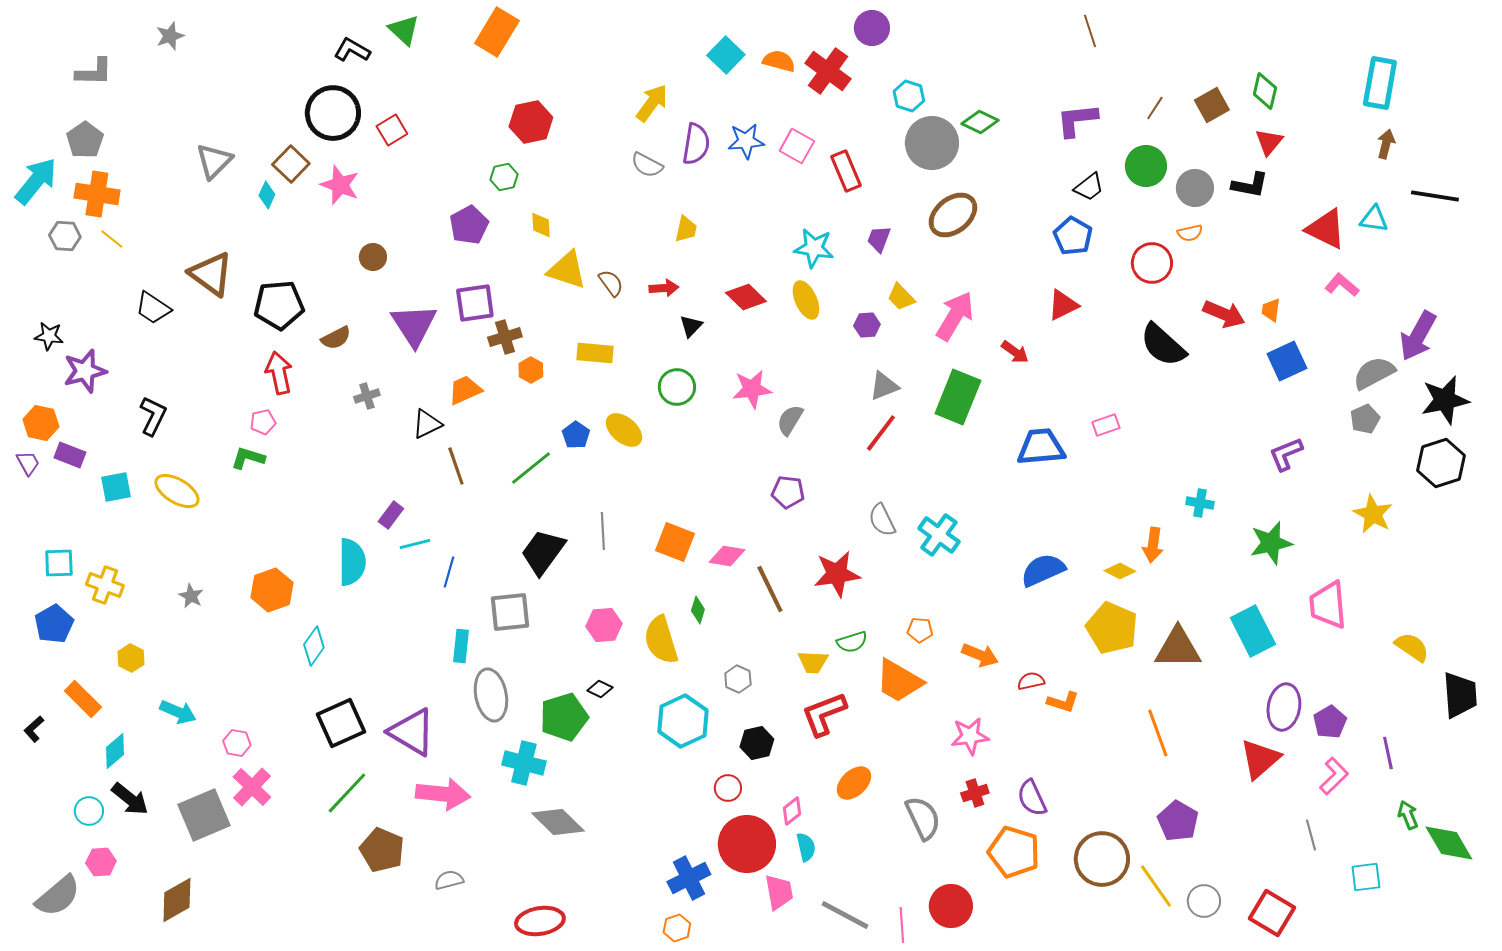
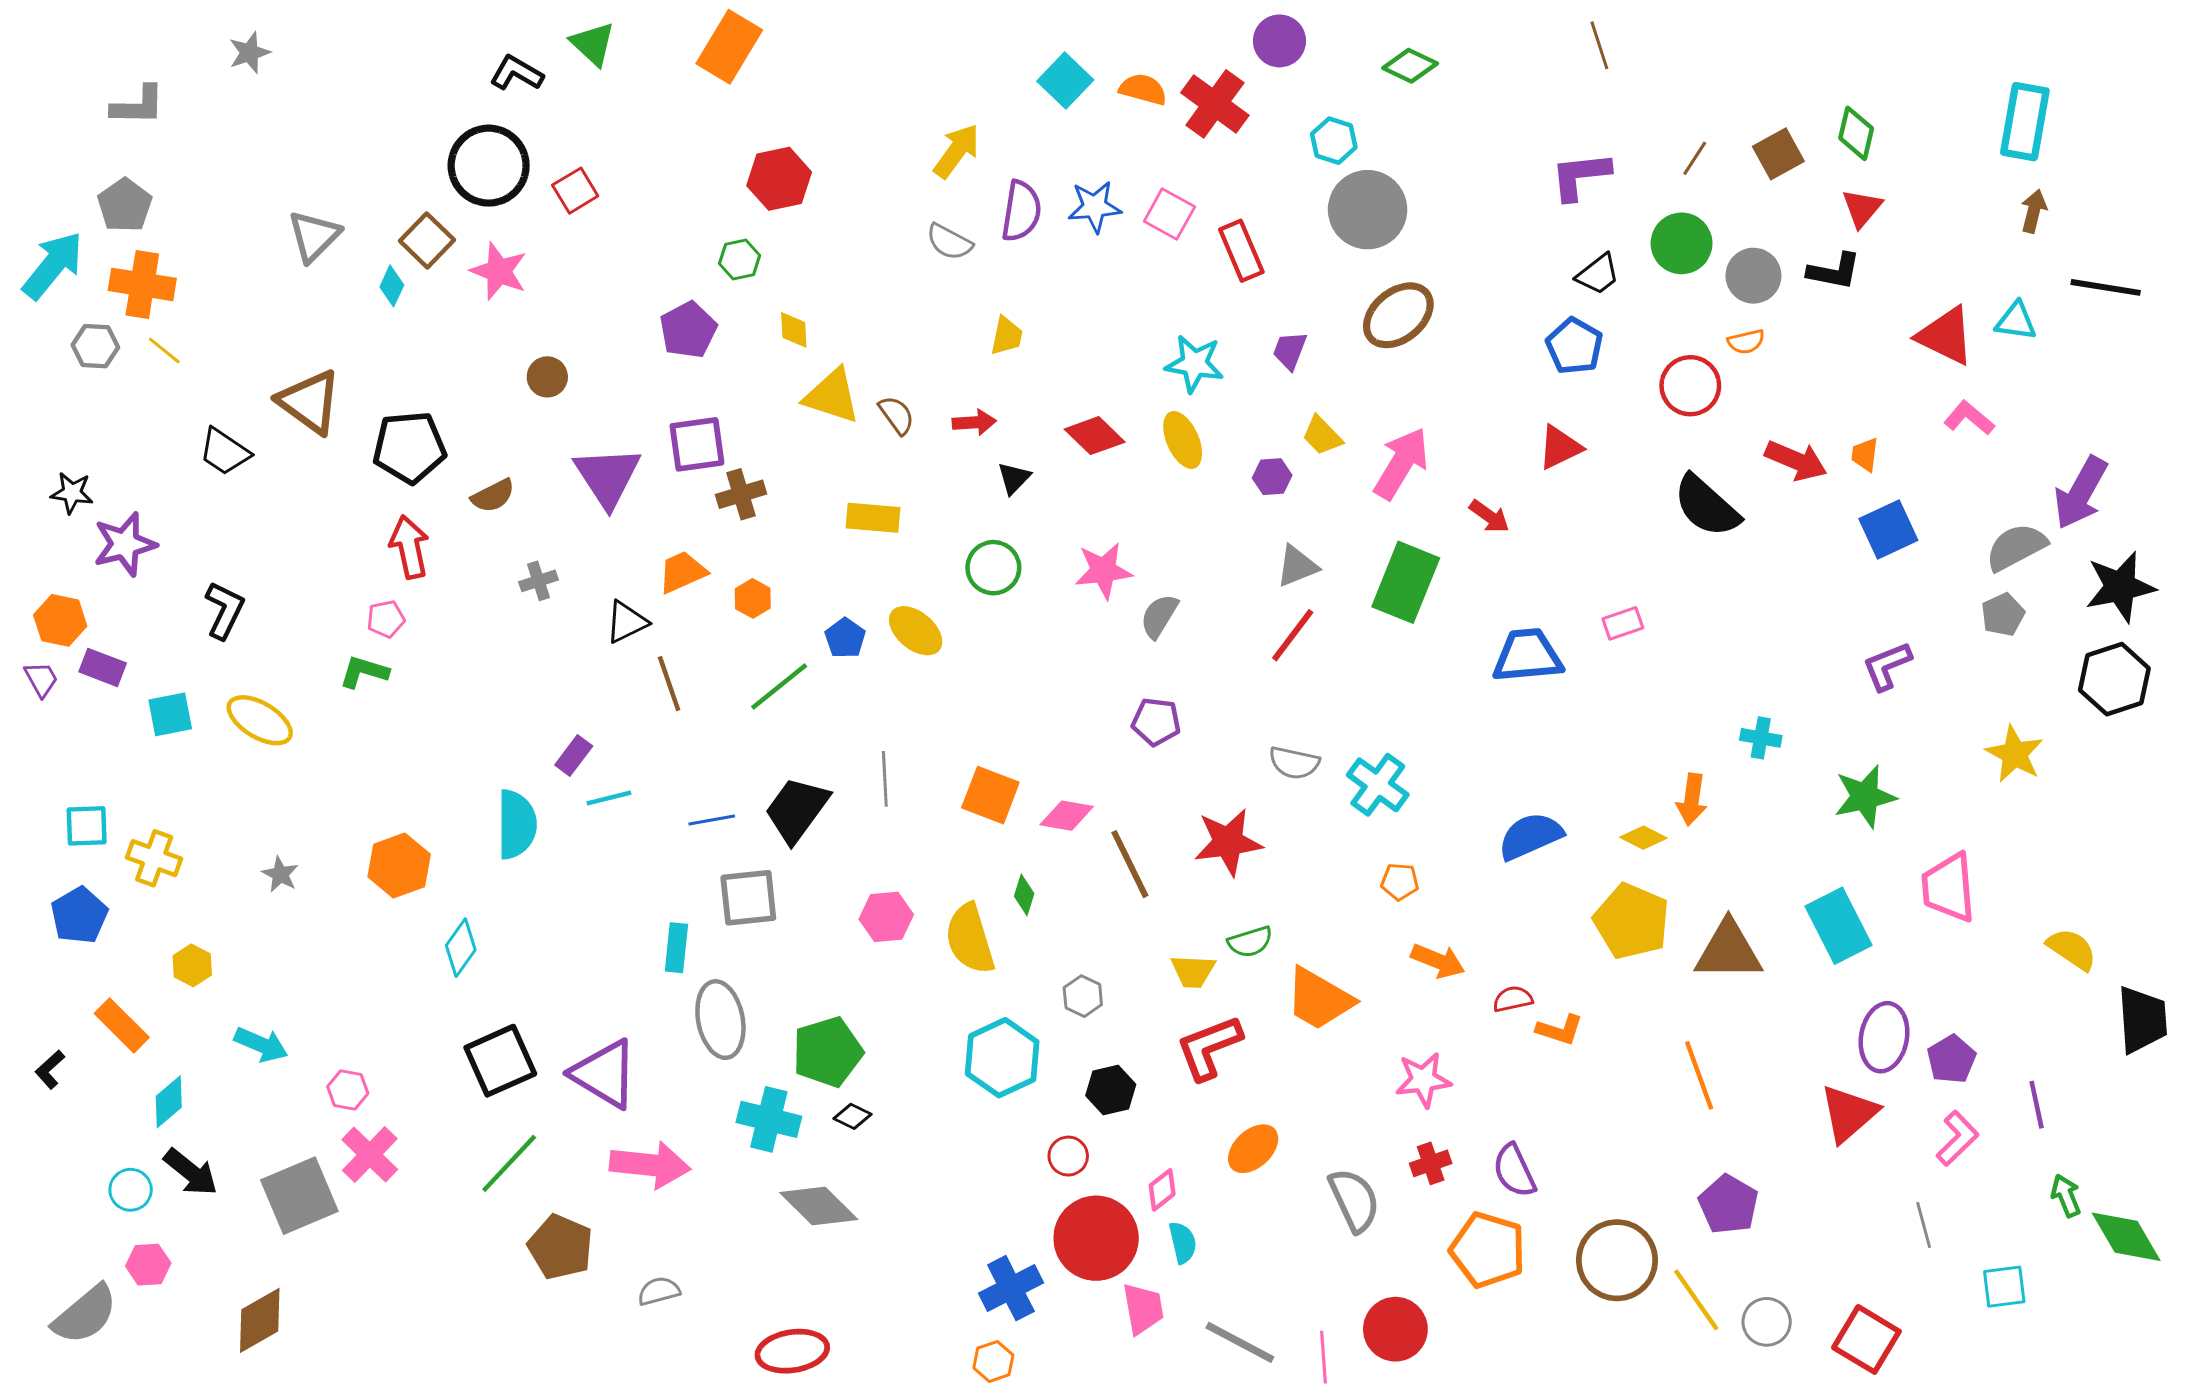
green diamond: (980, 122) -> (1410, 66), moved
orange hexagon: (531, 370) -> (753, 598), moved
gray semicircle: (882, 520) -> (1294, 763), turned -52
blue line: (449, 572) -> (712, 820), moved, turned 64
orange pentagon: (920, 630) -> (1400, 882), moved
black diamond: (600, 689) -> (853, 1116), moved

